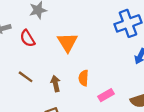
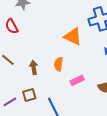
orange triangle: (67, 42) -> (73, 37), moved, turned -36

